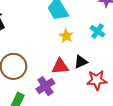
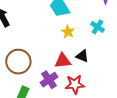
black triangle: (81, 62) -> (82, 56), turned 48
red star: (97, 80) -> (75, 84), moved

